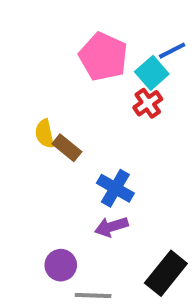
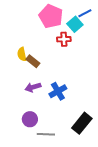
red cross: (148, 103) -> (64, 39), moved, turned 32
blue cross: (115, 188) -> (58, 91), moved, turned 30
purple arrow: (111, 227) -> (33, 87), moved

